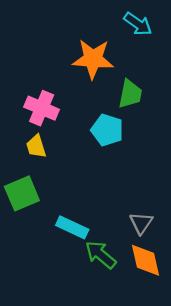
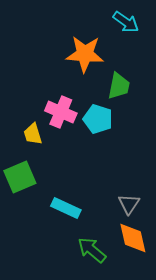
pink cross: (42, 108) -> (61, 112), moved
green arrow: (101, 255) -> (92, 250), moved

